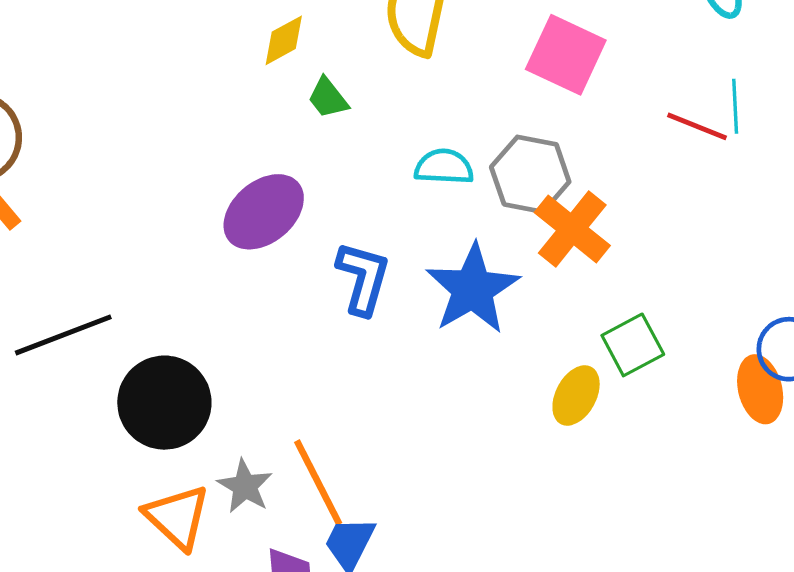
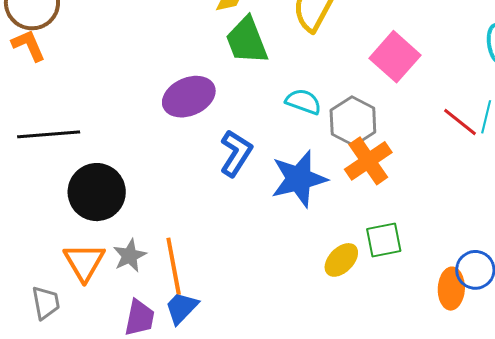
green trapezoid: (328, 98) -> (247, 41), size x1.8

